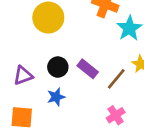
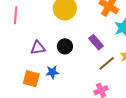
purple rectangle: (88, 69) -> (96, 42), moved
blue star: (56, 97) -> (52, 72), moved

